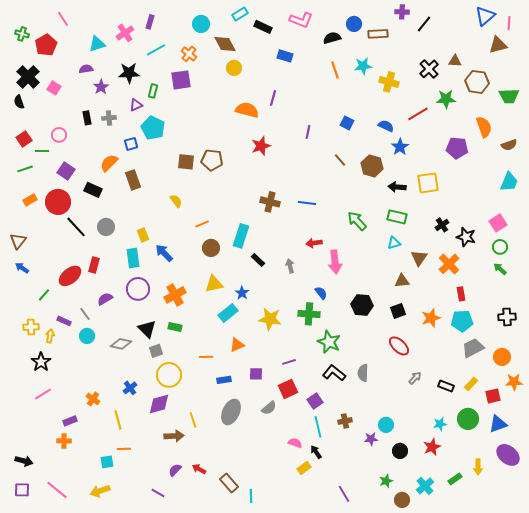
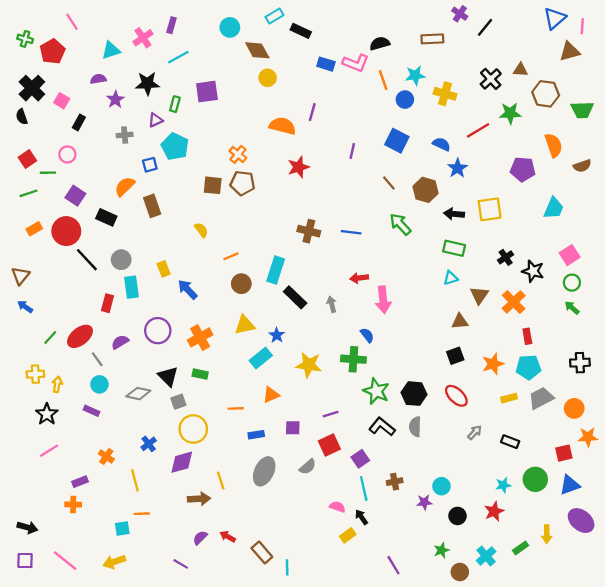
purple cross: (402, 12) -> (460, 14), turned 32
pink L-shape: (301, 20) -> (356, 63), moved
blue circle: (354, 24) -> (405, 100), moved
orange cross: (189, 54) -> (238, 154), moved
black rectangle: (87, 118) -> (79, 122), moved, turned 40
blue square: (347, 123) -> (397, 141), size x1.5
cyan trapezoid: (509, 182) -> (554, 208), moved
green arrow: (357, 221) -> (400, 224), moved
cyan rectangle: (133, 258) -> (131, 287), moved
black rectangle: (258, 260) -> (295, 297), size x1.5
red ellipse: (70, 276) -> (80, 336), moved
black hexagon: (362, 305) -> (414, 394), moved
purple rectangle: (64, 321) -> (91, 411), moved
yellow rectangle: (471, 384) -> (509, 398), moved, turned 32

